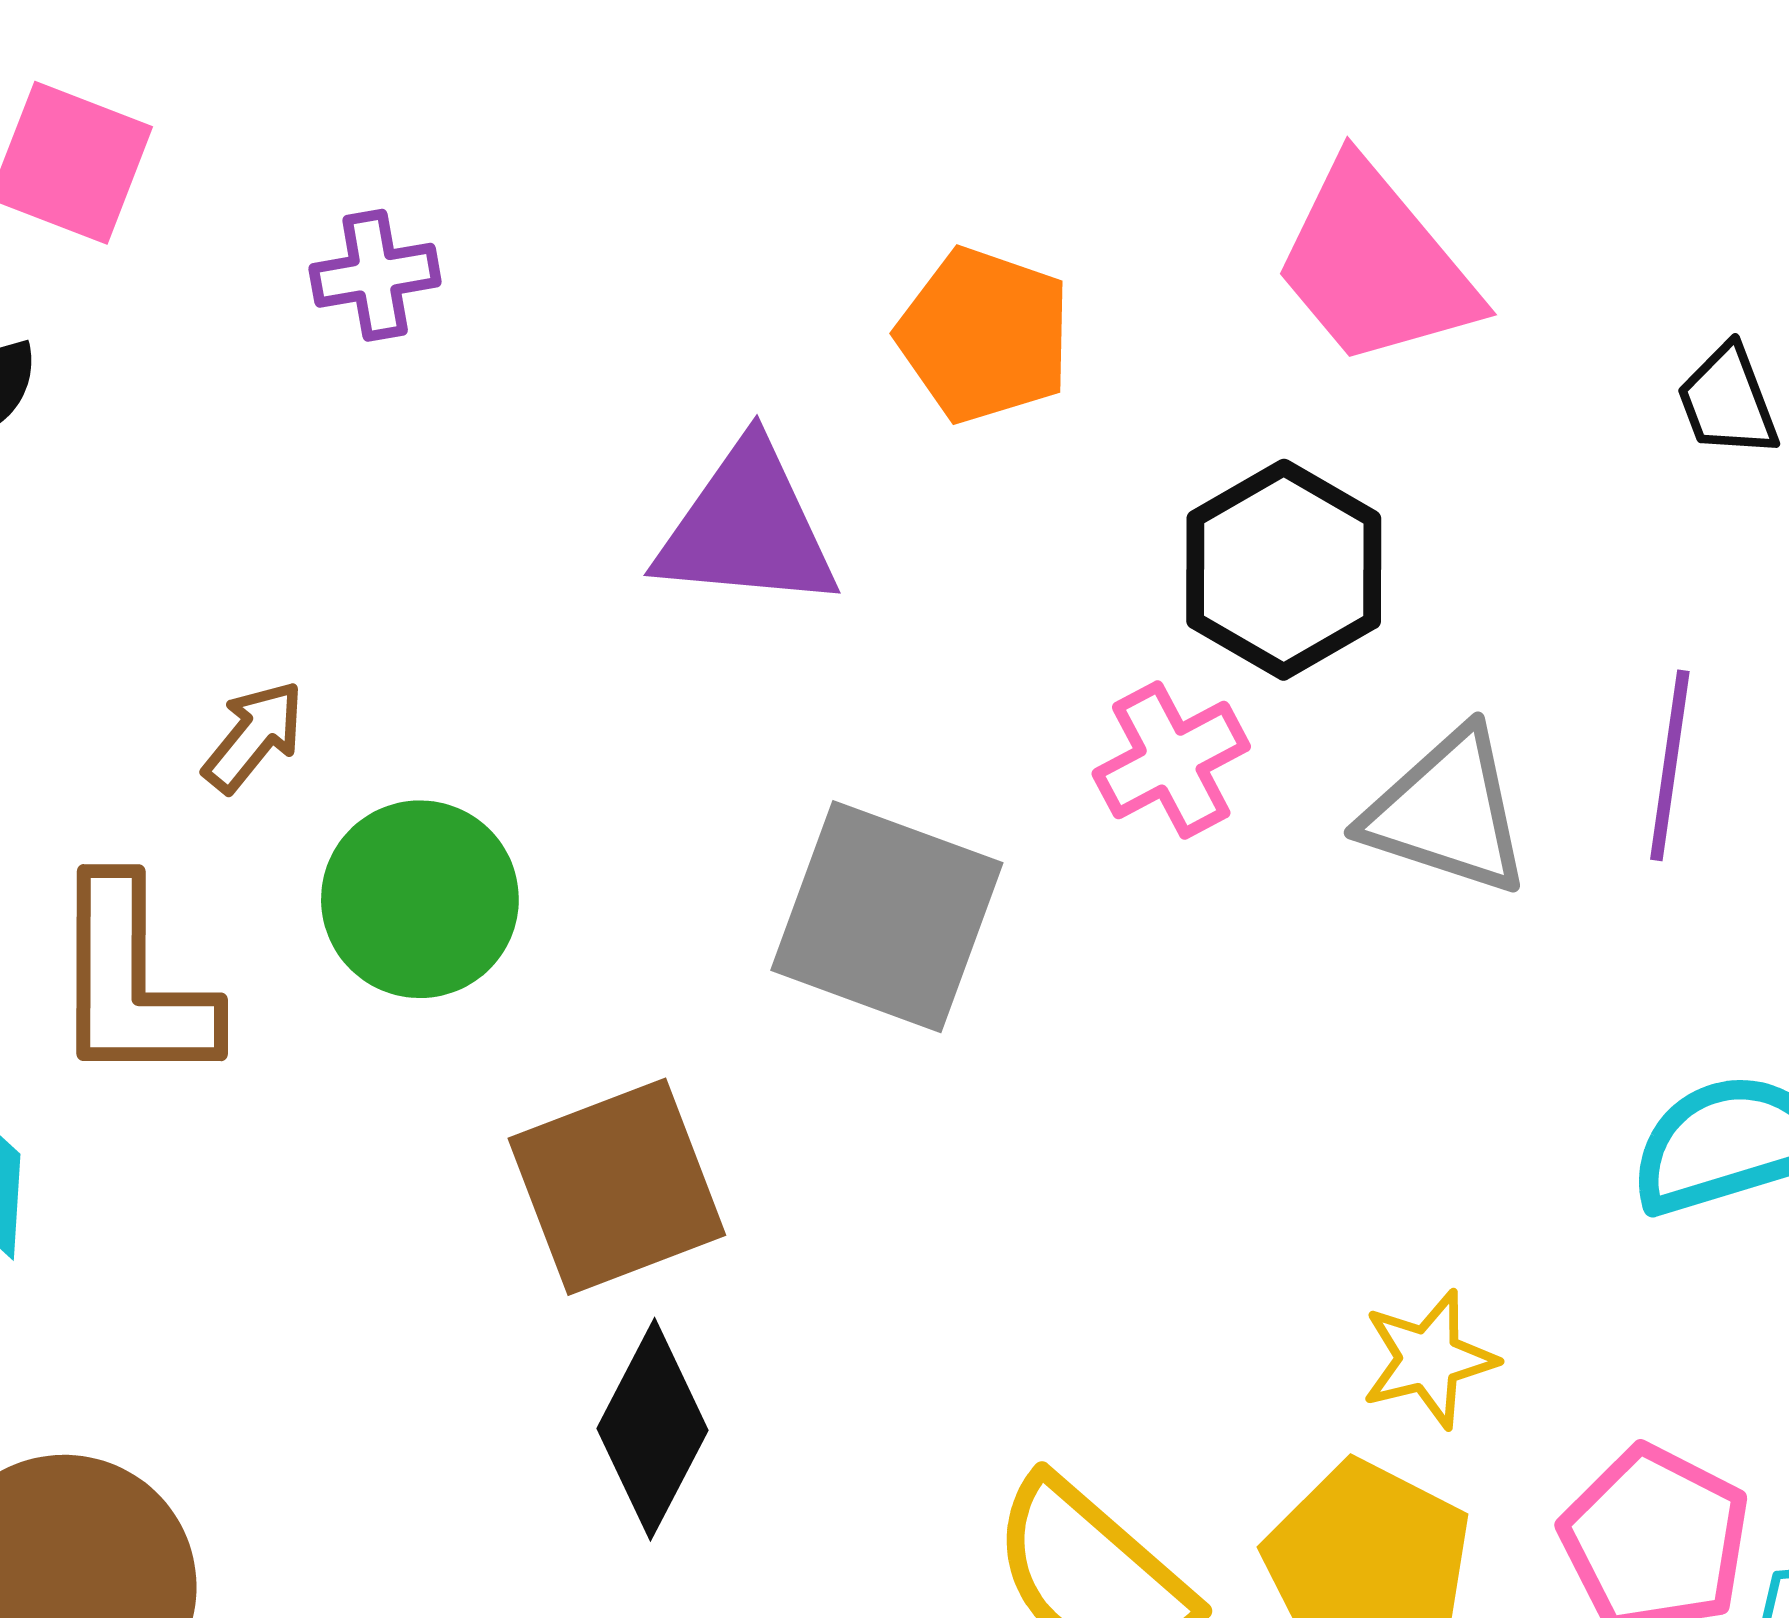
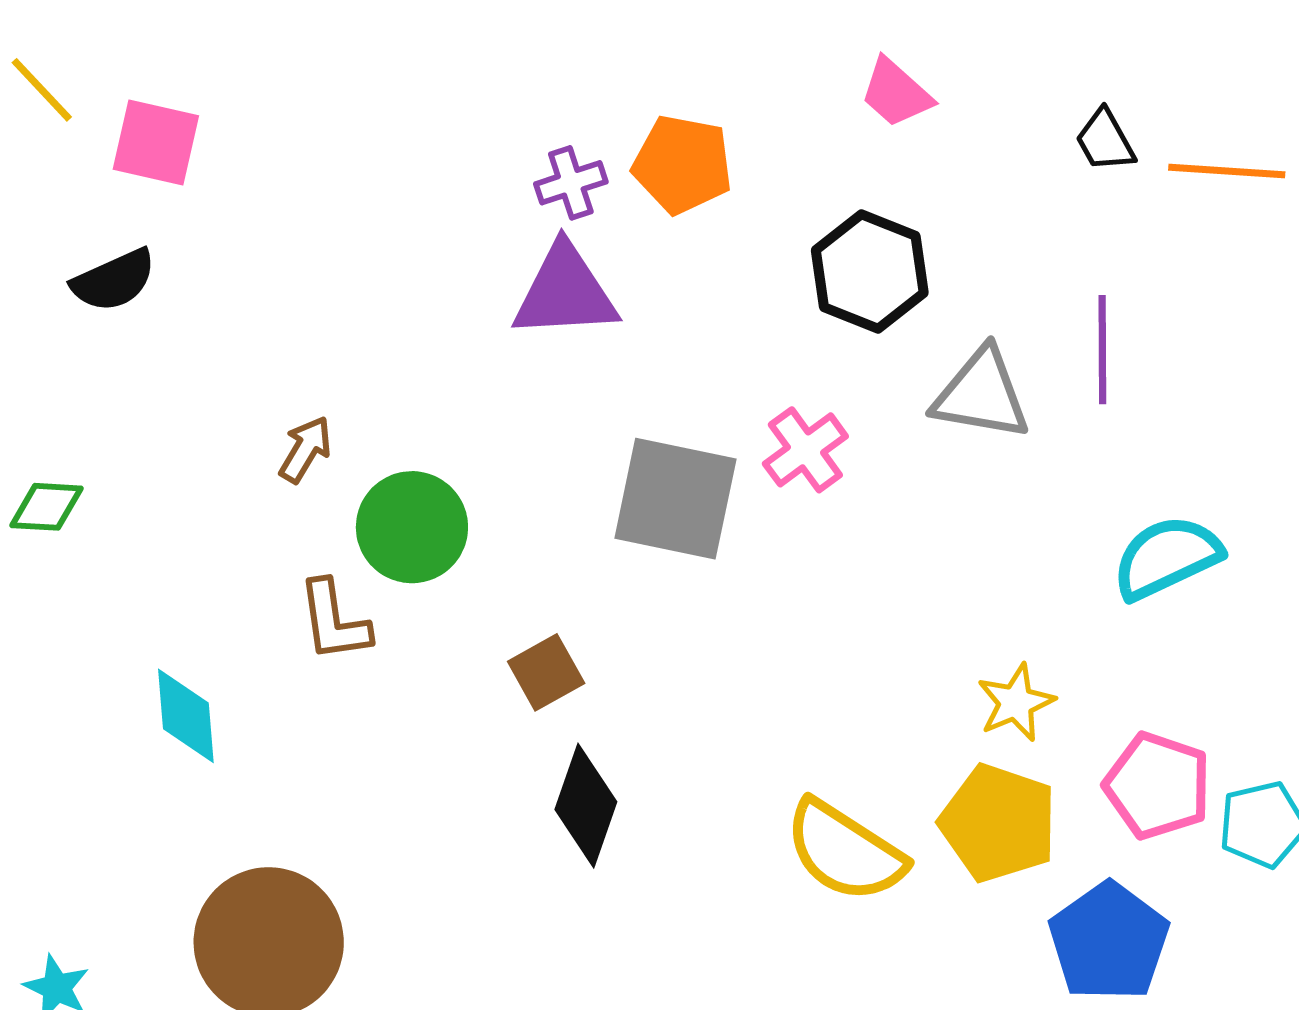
pink trapezoid: (1375, 265) -> (896, 93), size x0.6
purple cross: (375, 275) -> (571, 183), moved
pink cross: (1171, 760) -> (805, 450), moved
brown L-shape: (132, 982) -> (334, 621), moved, size x0.7
brown square: (617, 1187) -> (546, 672), size x0.6

